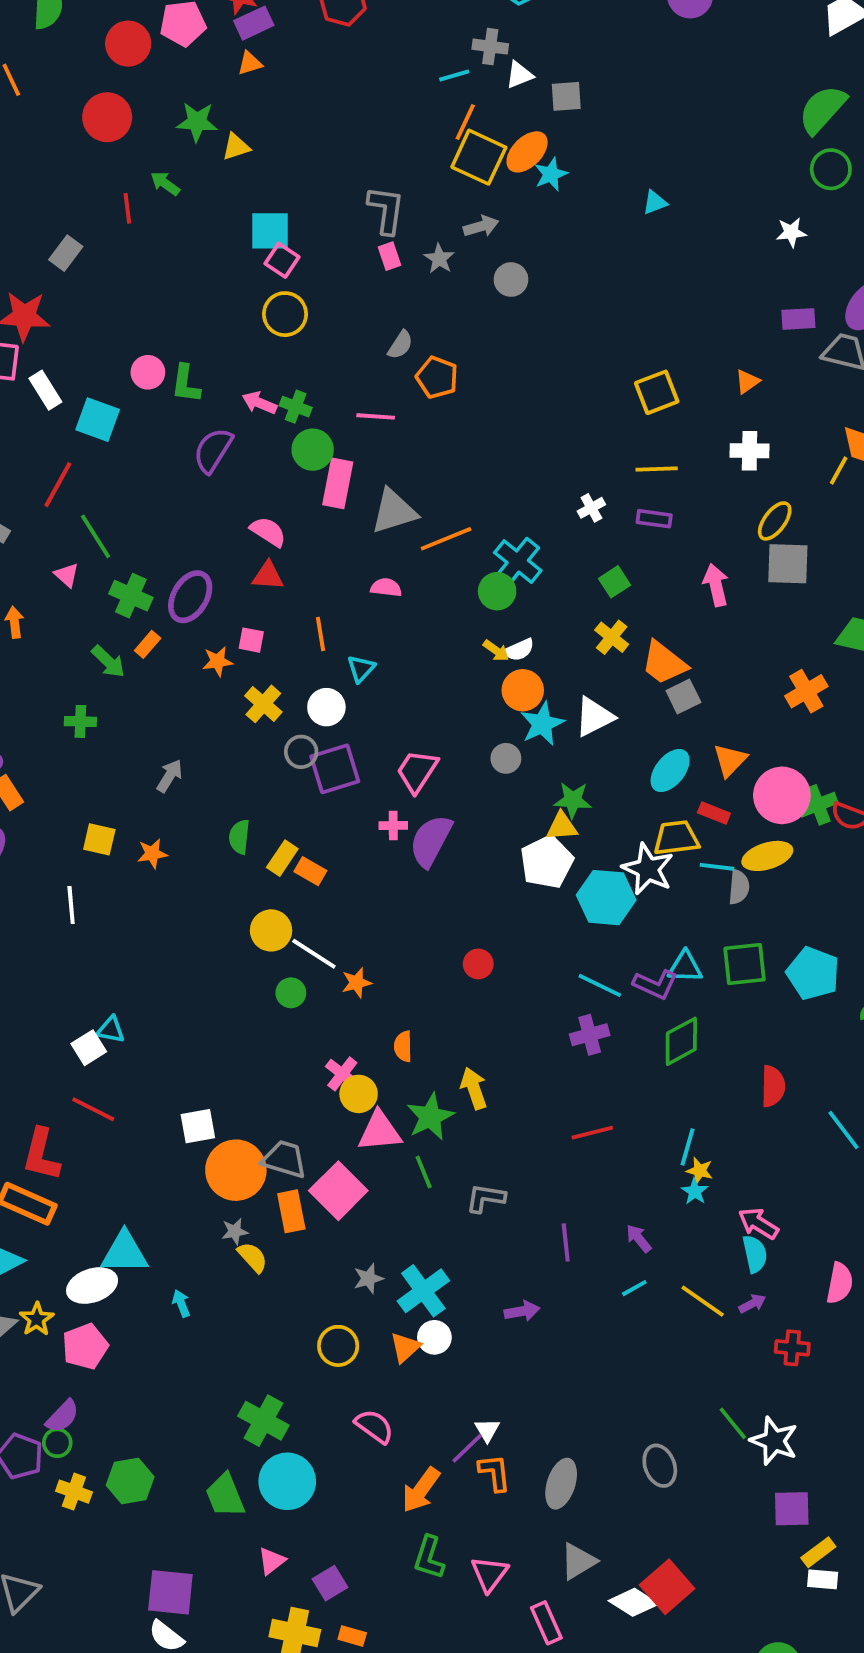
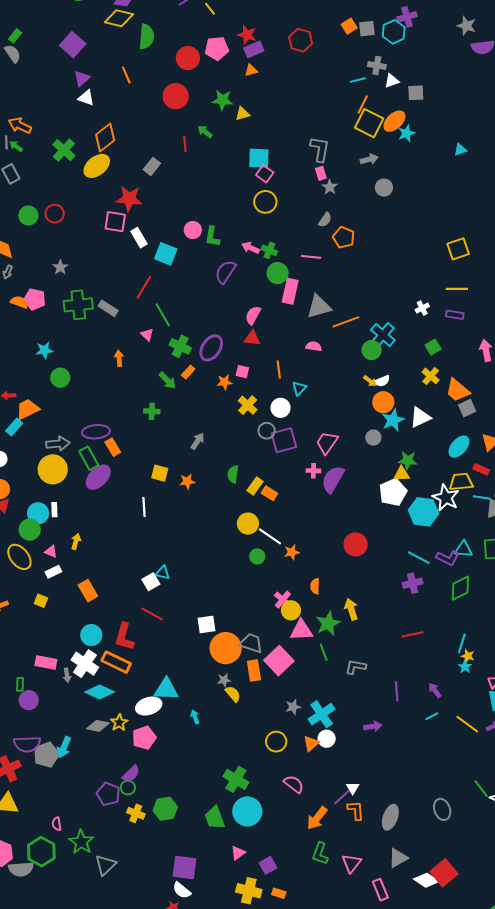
gray star: (439, 259) -> (330, 187), moved
pink semicircle: (268, 532) -> (253, 315), turned -96
red circle: (478, 964) -> (356, 544), size x1.5

